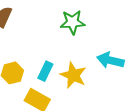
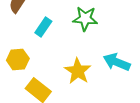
cyan rectangle: (45, 71) -> (43, 27), moved

